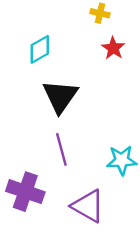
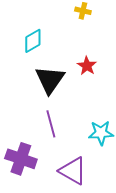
red star: (113, 48) -> (87, 66), moved

